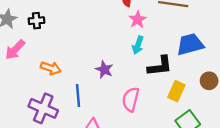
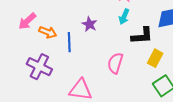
pink arrow: (15, 50) -> (27, 21), moved
purple star: (104, 69) -> (89, 24), moved
blue line: (78, 95) -> (69, 42), moved

